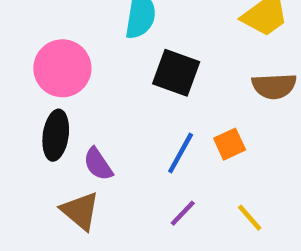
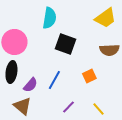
blue line: (181, 153) -> (54, 80), moved
purple semicircle: (98, 164) -> (30, 85), turned -105

